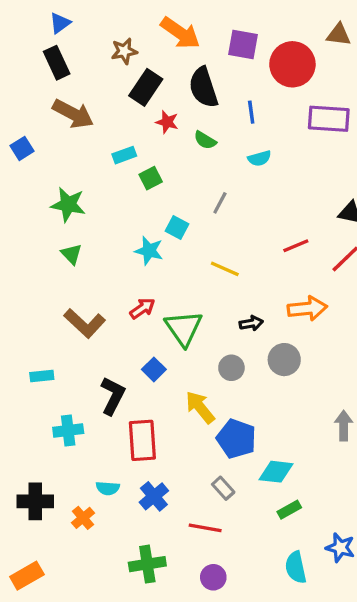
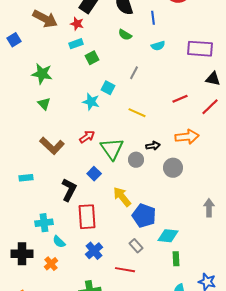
purple rectangle: (329, 119) -> (200, 49), moved
red star: (167, 122) -> (77, 24), moved
gray circle: (231, 368) -> (136, 160), moved
cyan cross: (68, 430) -> (44, 223), moved
cyan semicircle: (108, 488) -> (59, 242), moved, turned 40
green rectangle: (289, 510) -> (176, 259), turned -64

